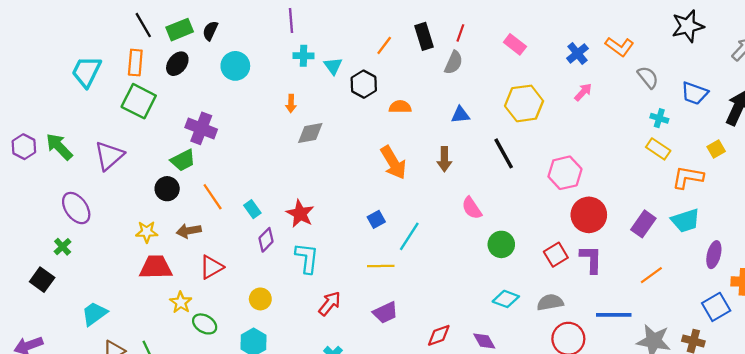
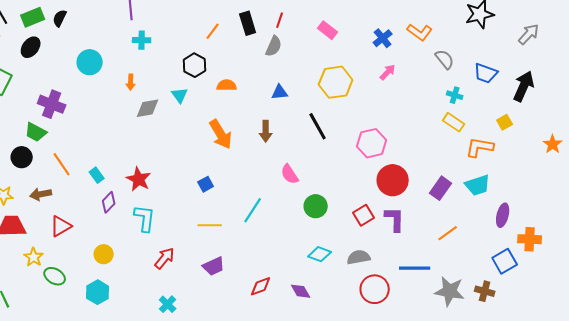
cyan circle: (235, 66) -> (90, 62), moved
cyan triangle: (333, 66) -> (180, 95), moved
green trapezoid: (183, 160) -> (36, 132), turned 55
cyan line: (409, 236) -> (253, 210), moved

